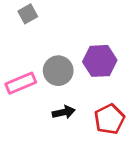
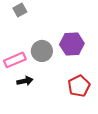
black arrow: (64, 112) -> (25, 81), moved

